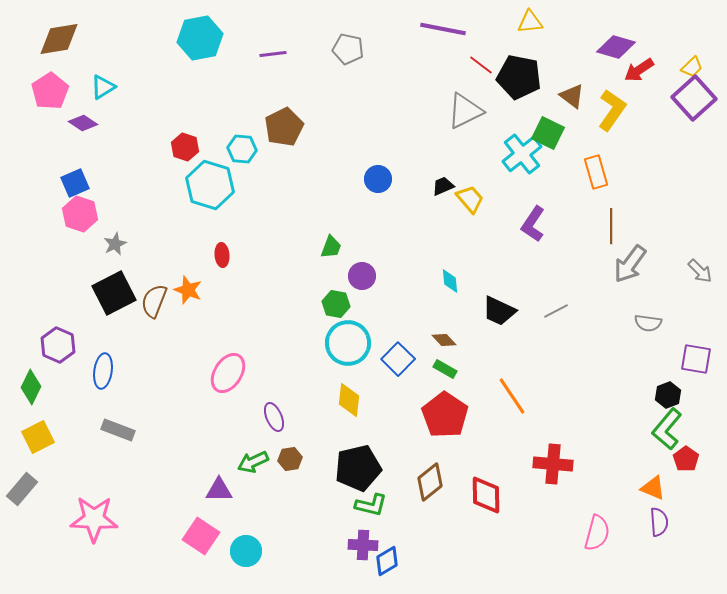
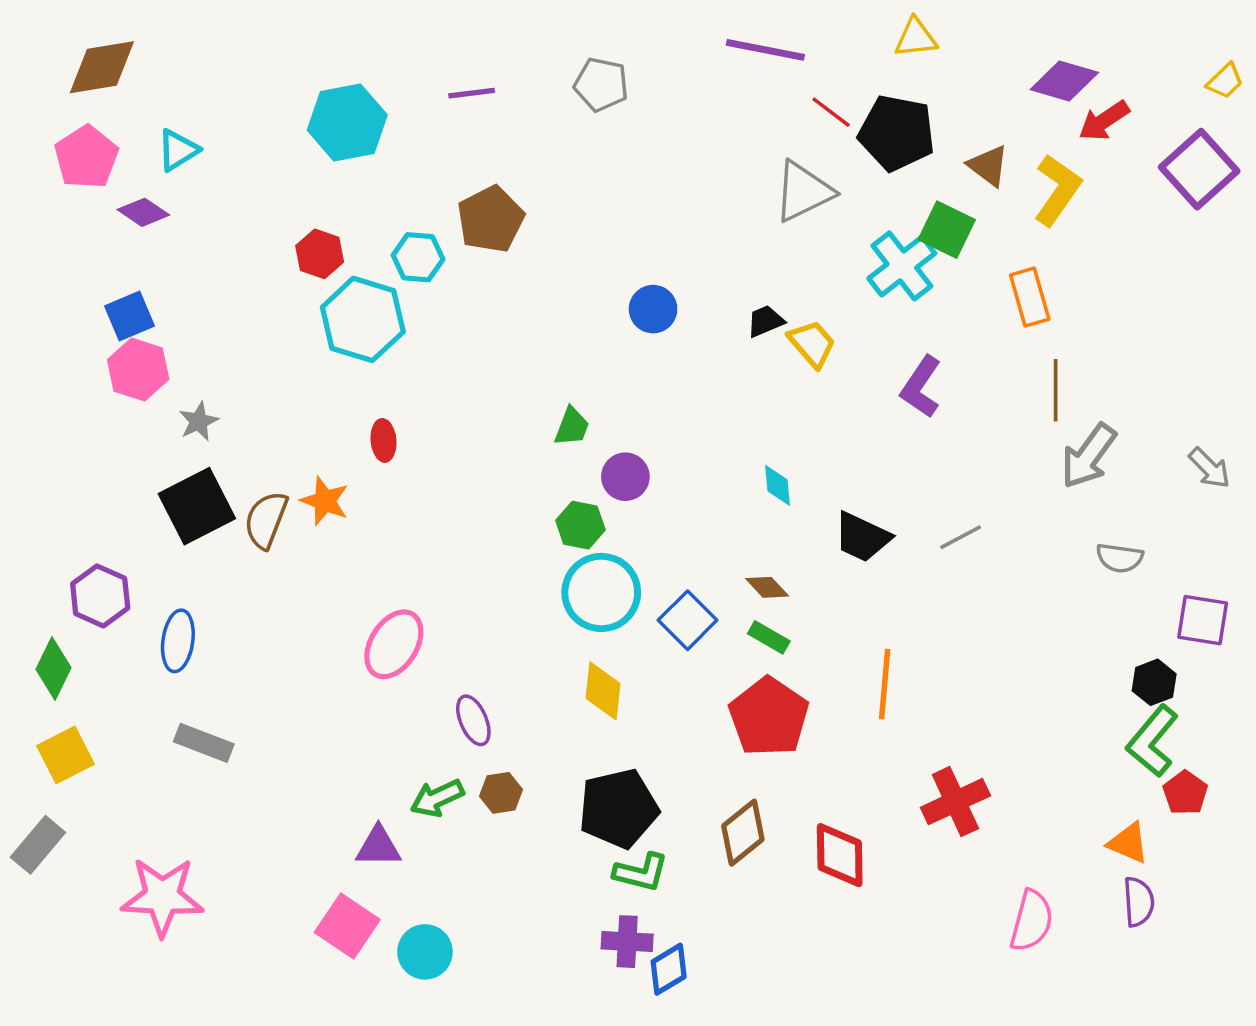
cyan hexagon: (200, 38) -> (347, 122), moved
yellow trapezoid: (692, 67) -> (1225, 81), moved
orange line: (512, 396) -> (885, 684), turned 39
red cross: (553, 464) -> (955, 802), turned -30

